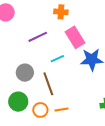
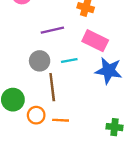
pink rectangle: (75, 37) -> (95, 41), turned -45
gray circle: (25, 73) -> (40, 61), moved

